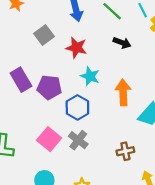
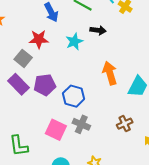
gray square: (44, 35) -> (23, 58), moved
red star: (76, 48) -> (39, 39), moved
cyan star: (90, 76) -> (74, 42), moved, turned -30

